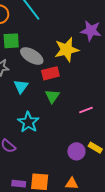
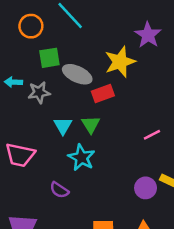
purple star: (91, 31) -> (148, 35), turned 30
cyan triangle: (21, 86) -> (63, 126), moved
green triangle: (52, 96) -> (91, 124), moved

